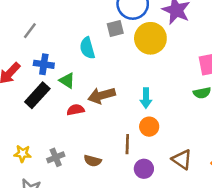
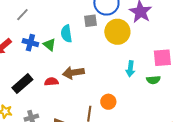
green triangle: (67, 81) -> (49, 45), moved
black rectangle: (37, 95) -> (22, 84), moved
cyan arrow: (146, 98) -> (130, 69), moved

